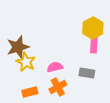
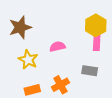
brown star: (18, 47) -> (20, 27), moved
pink semicircle: (55, 67) -> (57, 47), moved

